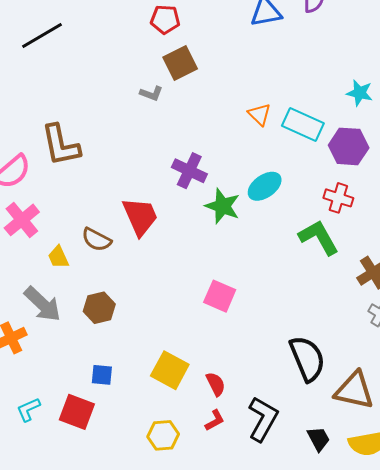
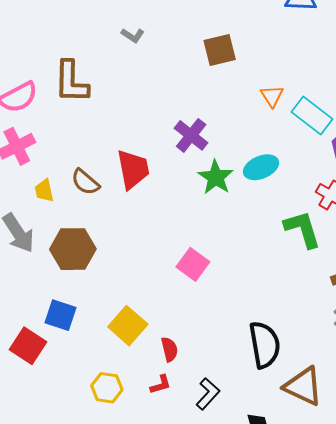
brown square: (180, 63) -> (220, 50), moved
gray L-shape: (151, 93) -> (133, 35), moved
brown hexagon: (99, 308) -> (73, 249), size x1.4
blue square: (102, 375) -> (61, 315), size x1.4
black L-shape: (263, 419) -> (208, 394), size x0.7

